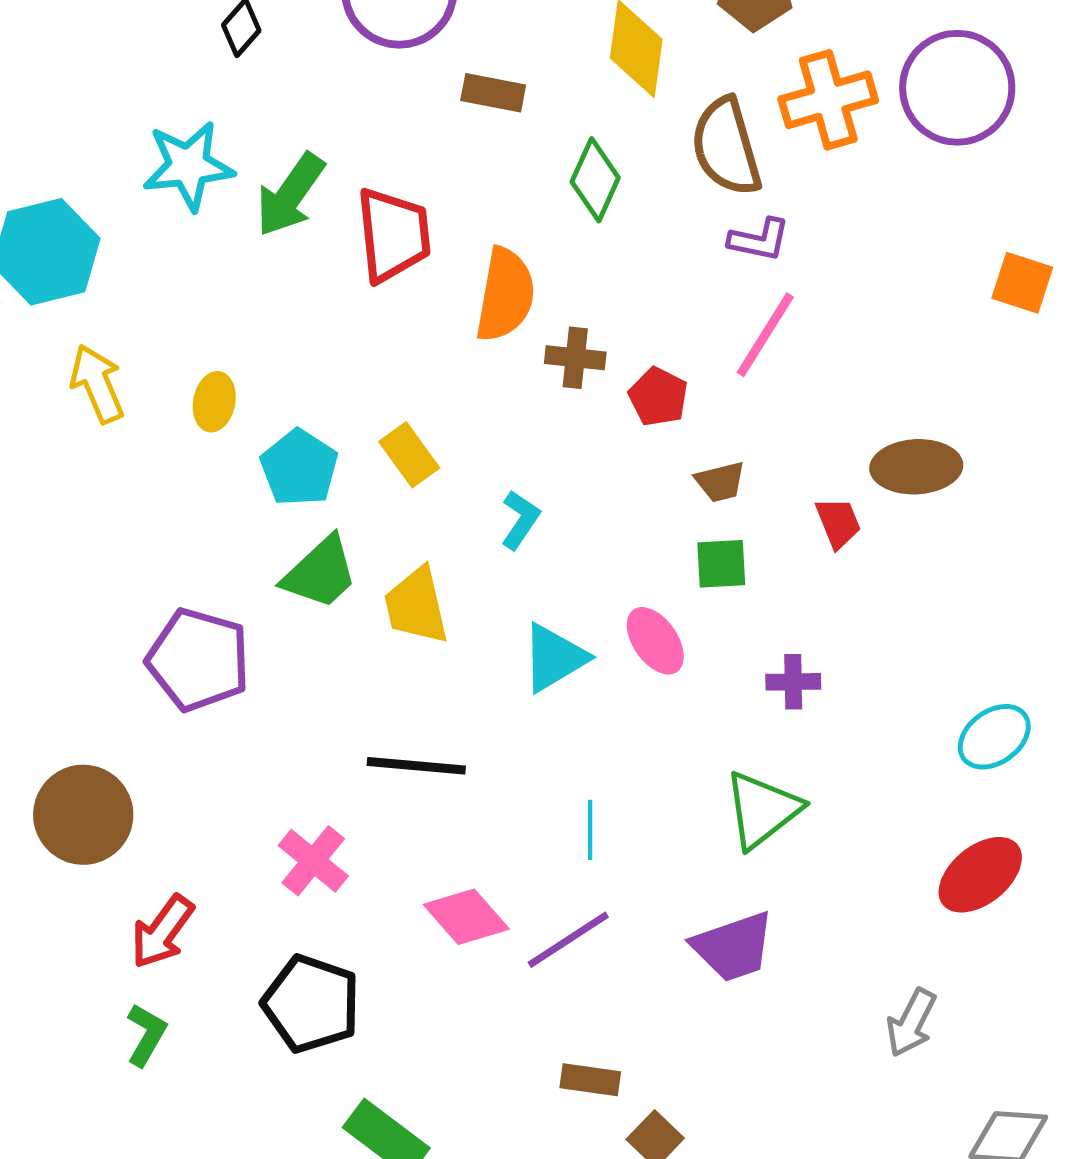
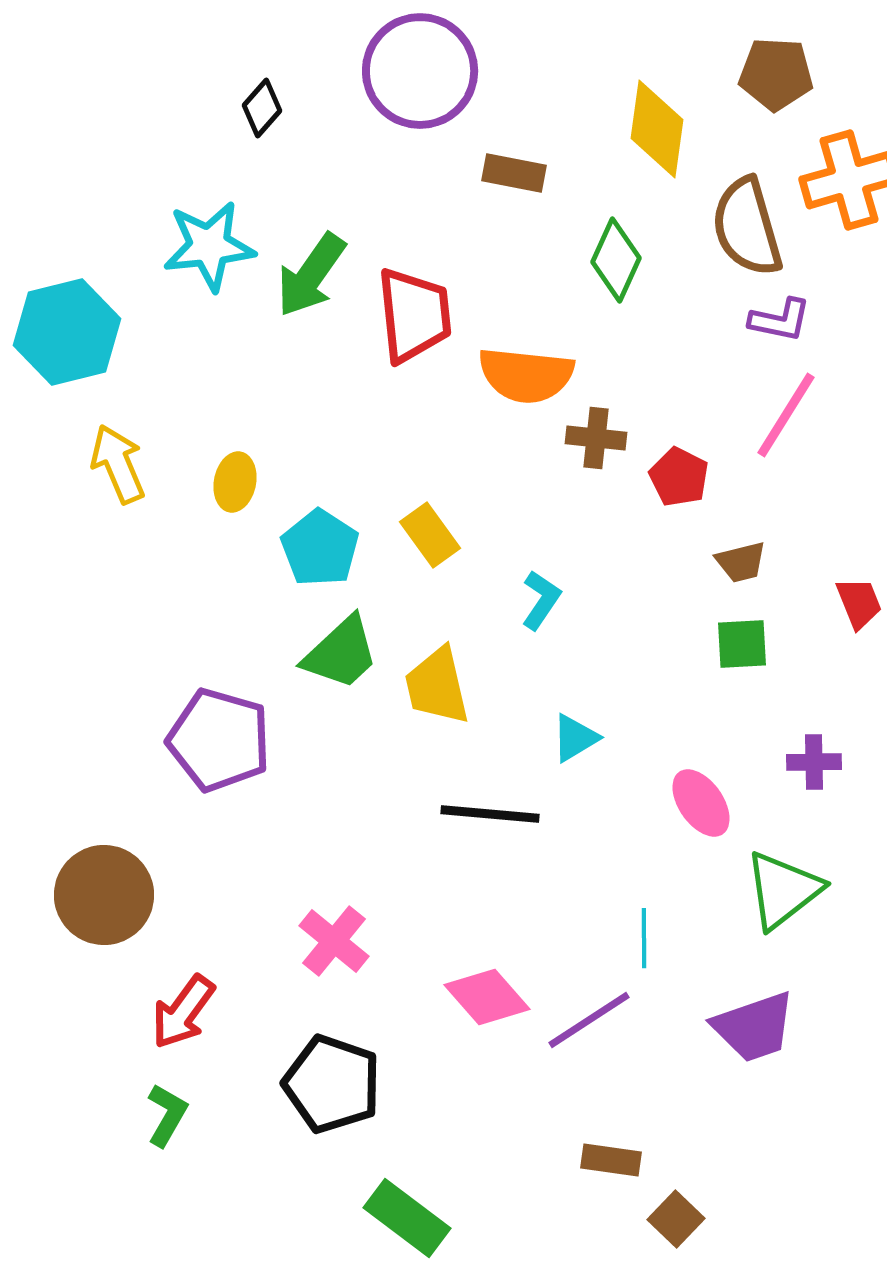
orange semicircle: (505, 295) -> (526, 375), turned 86
pink ellipse: (655, 641) -> (701, 803), moved
cyan triangle: (554, 658) -> (575, 738), size x0.7
black line: (416, 766) -> (490, 814), moved
cyan line: (590, 830) -> (644, 938), moved

